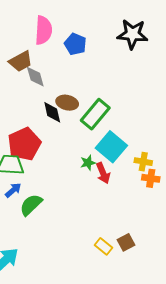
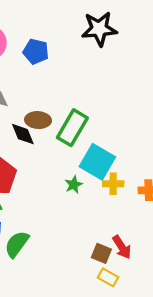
yellow cross: (143, 162) -> (113, 184), moved
red arrow: (103, 173) -> (122, 247), moved
brown square: (126, 242) -> (101, 253), moved, turned -30

